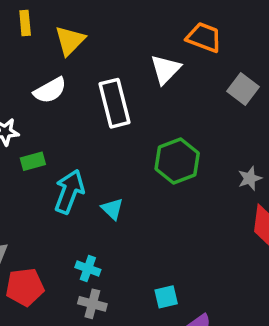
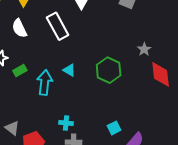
white semicircle: (50, 90) -> (19, 28), turned 108
green hexagon: (177, 161) -> (109, 70), moved
cyan triangle: (112, 209) -> (69, 70), moved

